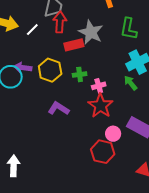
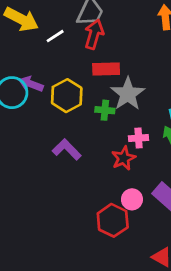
gray star: (91, 32) -> (128, 94), moved
pink cross: (99, 86) -> (139, 138), moved
red star: (101, 106) -> (124, 158), size x0.7

